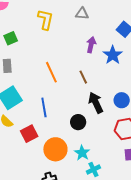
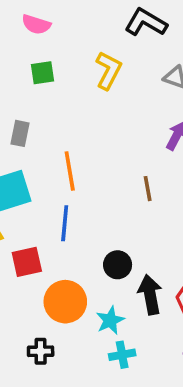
green square: (11, 38) -> (43, 73), moved
orange line: (51, 72) -> (70, 171), moved
black arrow: (96, 103) -> (150, 295), moved

